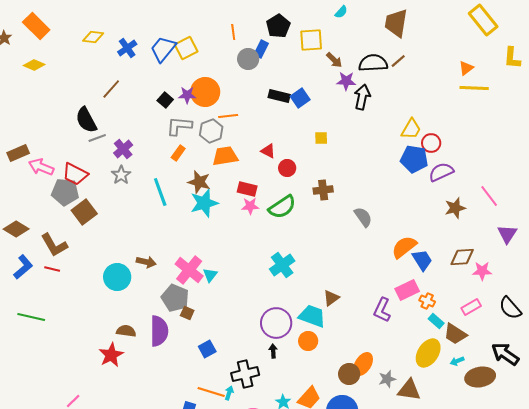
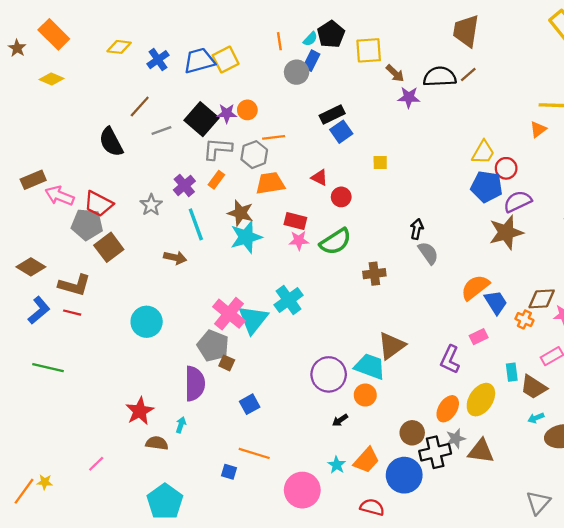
cyan semicircle: (341, 12) -> (310, 39), moved
blue trapezoid: (163, 49) -> (199, 61), turned 36
orange triangle: (466, 68) -> (538, 129), moved
orange circle: (205, 92) -> (247, 110), size x0.6
black rectangle: (279, 96) -> (332, 114), turned -40
black arrow: (362, 97) -> (417, 229), moved, size x0.7
blue square: (300, 98) -> (341, 132), moved
black square: (165, 100) -> (202, 119), size x1.8
gray line: (97, 138) -> (161, 131), moved
purple cross: (123, 149) -> (184, 185), moved
brown cross: (323, 190) -> (374, 274), moved
brown star: (455, 208) -> (506, 232), moved, size x1.4
brown L-shape: (54, 245) -> (74, 285), turned -44
brown arrow: (146, 262) -> (175, 258), moved
cyan cross: (282, 265) -> (289, 300), moved
cyan triangle: (210, 275) -> (253, 319), size x1.8
pink rectangle: (407, 290) -> (479, 337), size x0.7
brown triangle: (331, 298) -> (392, 346), size x1.5
orange cross: (427, 301) -> (524, 319), moved
cyan rectangle: (436, 321) -> (512, 372), turned 42
brown semicircle: (126, 331) -> (157, 443), moved
black arrow: (273, 351) -> (340, 420), moved, turned -120
yellow ellipse: (428, 353) -> (481, 400), moved
orange ellipse: (363, 364) -> (448, 409), moved
black cross: (245, 374) -> (435, 452), moved
cyan arrow: (229, 393) -> (181, 425), moved

